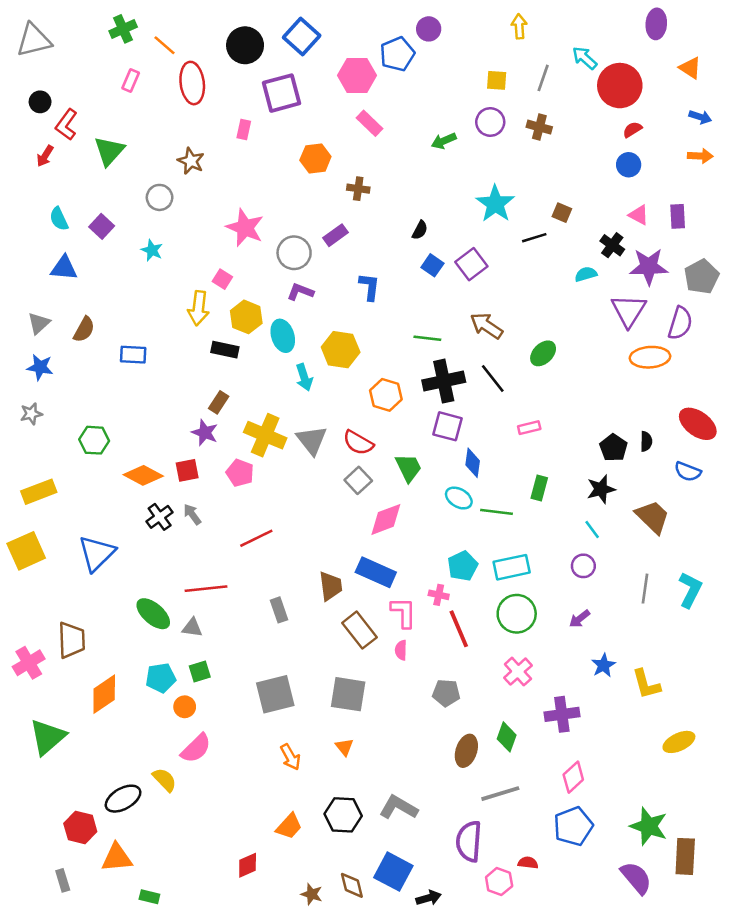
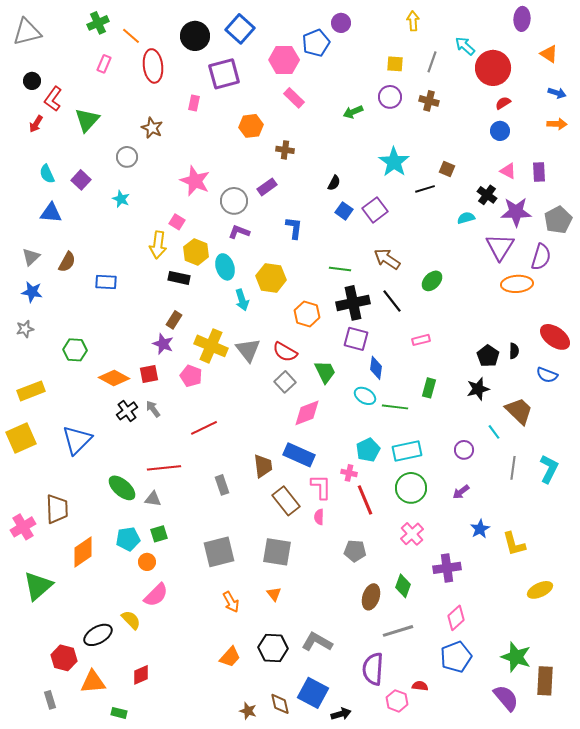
cyan line: (592, 529) -> (494, 432), moved
red diamond: (248, 865) -> (141, 675), moved

